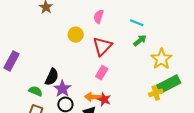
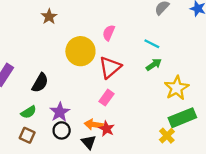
yellow circle: (76, 35) -> (80, 51), size x1.6
black semicircle: (52, 77) -> (40, 83), moved
green semicircle: (36, 91) -> (29, 112), turned 120
yellow cross: (156, 93) -> (167, 136), moved, turned -32

